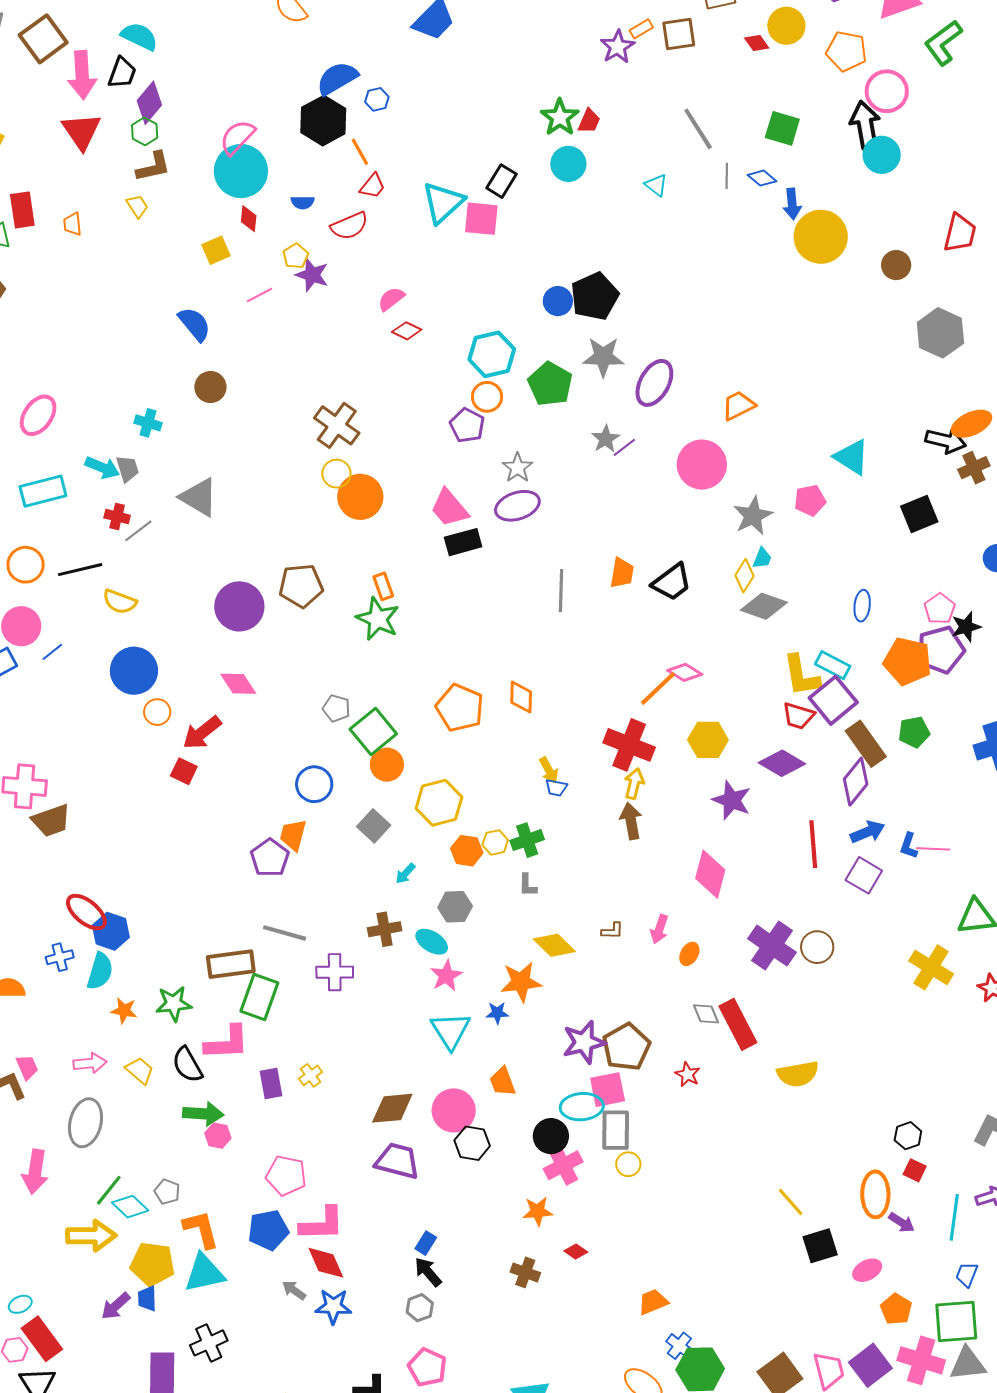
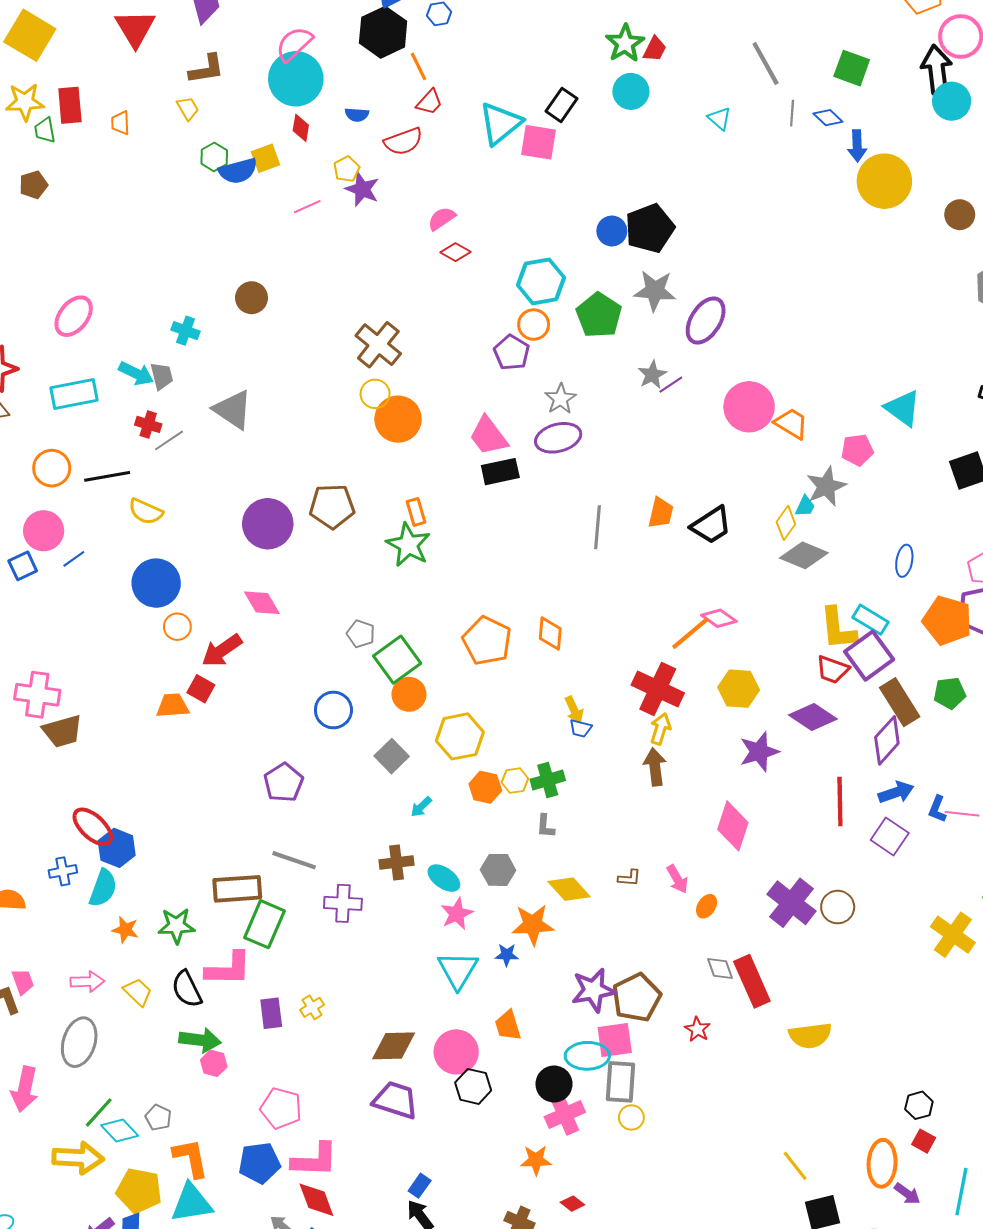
green hexagon: (145, 131) -> (214, 157), moved
blue semicircle: (195, 324) -> (238, 171), moved, turned 111
orange trapezoid: (738, 406) -> (791, 423), moved, turned 54
gray star: (753, 516) -> (826, 486), moved
purple star: (732, 800) -> (759, 752), turned 30
orange trapezoid: (293, 835) -> (173, 706), moved, turned 68
gray hexagon: (455, 907) -> (498, 870), moved
pink arrow: (659, 929) -> (677, 879), turned -52

